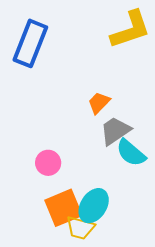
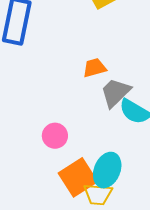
orange trapezoid: (99, 103) -> (95, 68), turned 40

